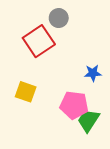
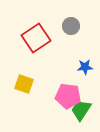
gray circle: (59, 18) -> (71, 26), moved

